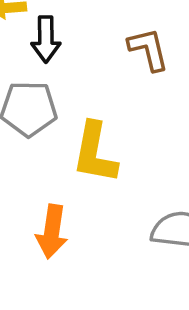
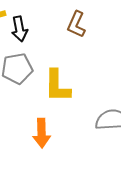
brown L-shape: (148, 49) -> (76, 24), turned -132

